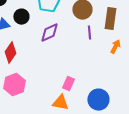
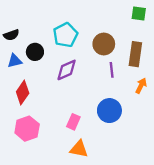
pink rectangle: (68, 84) -> (73, 122), moved
blue circle: (98, 100) -> (109, 111), moved

